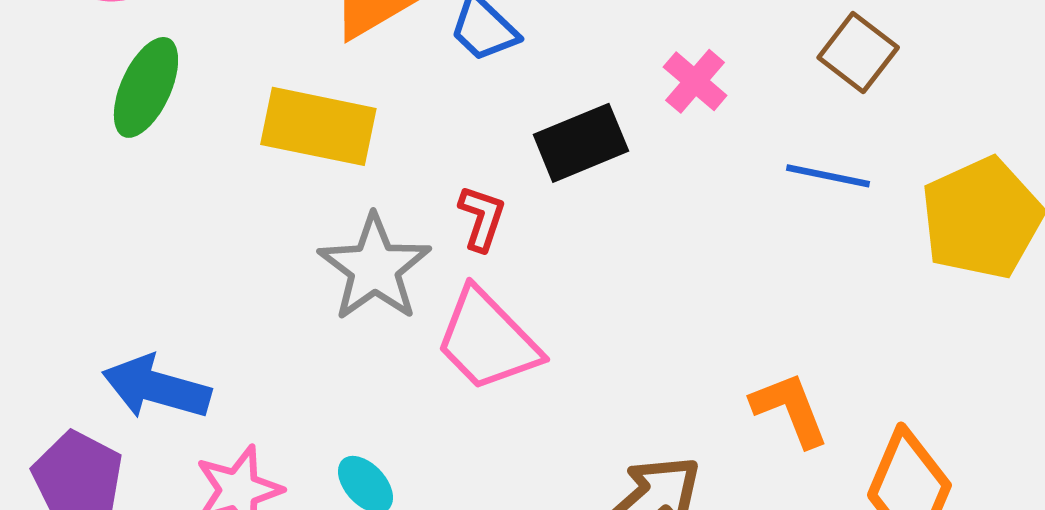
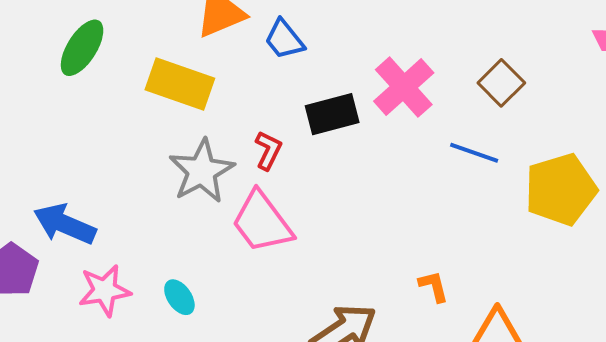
pink cross: (695, 81) -> (404, 87), size x1.6
orange L-shape: (790, 409) -> (434, 286), size x0.7

